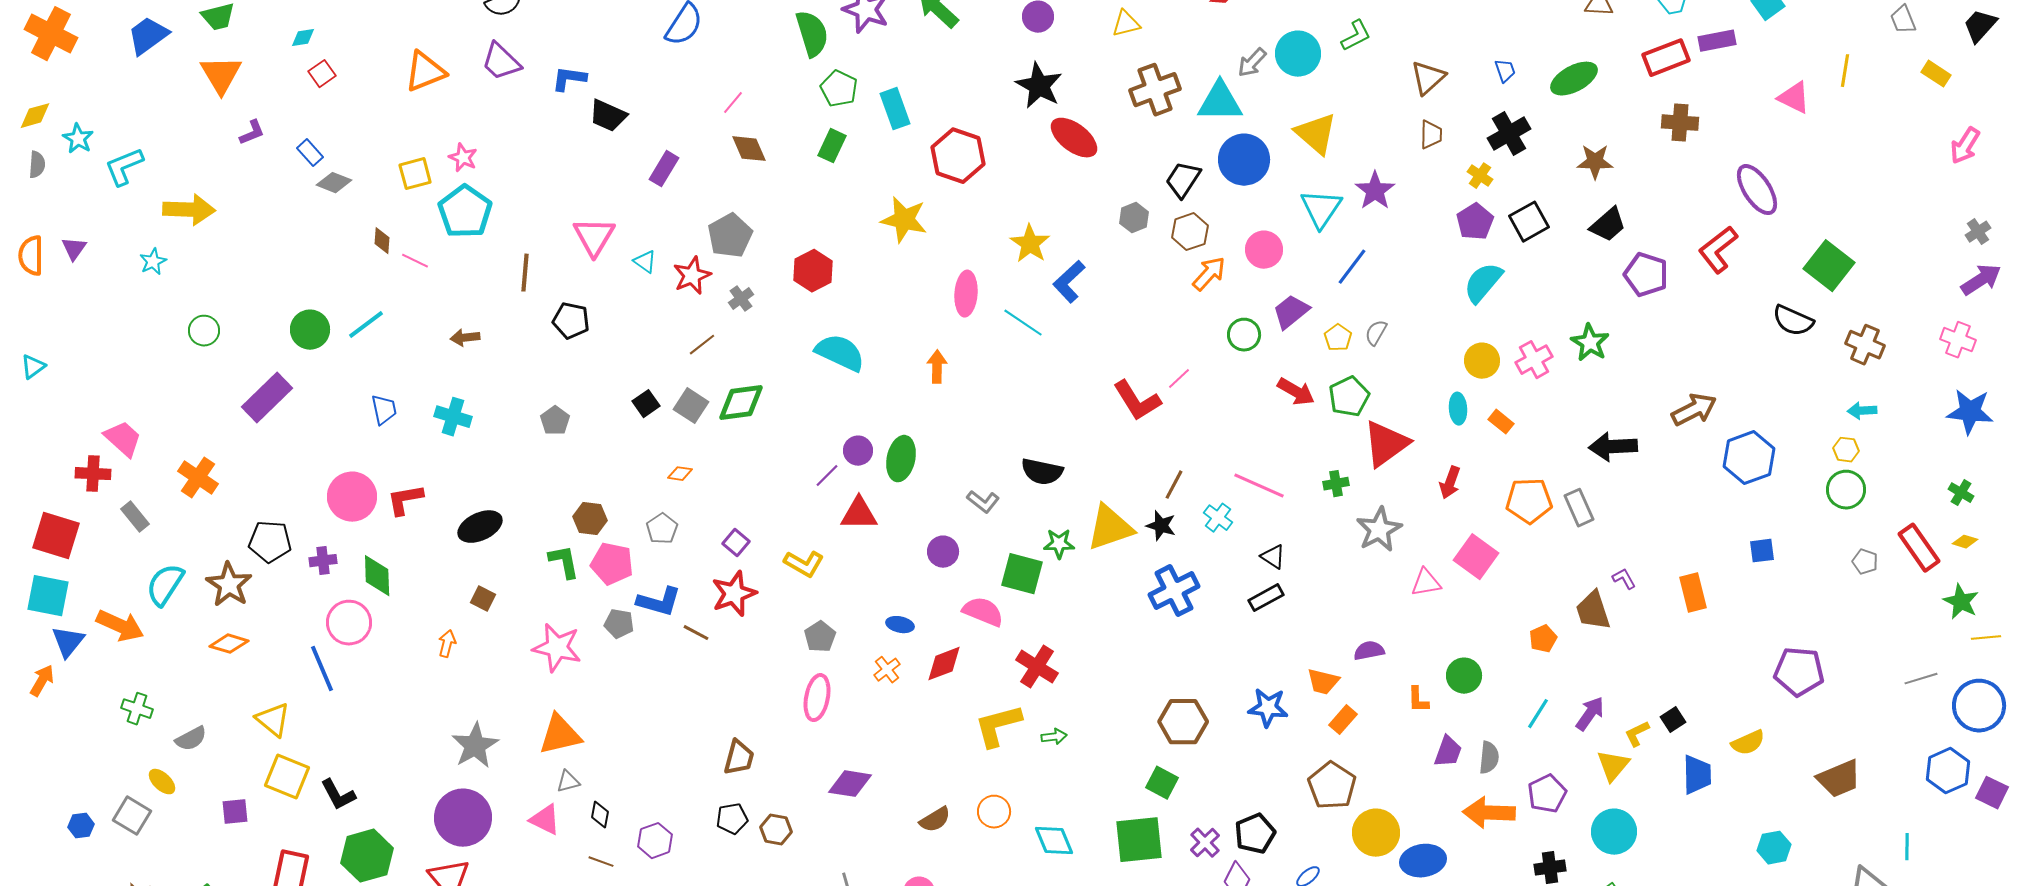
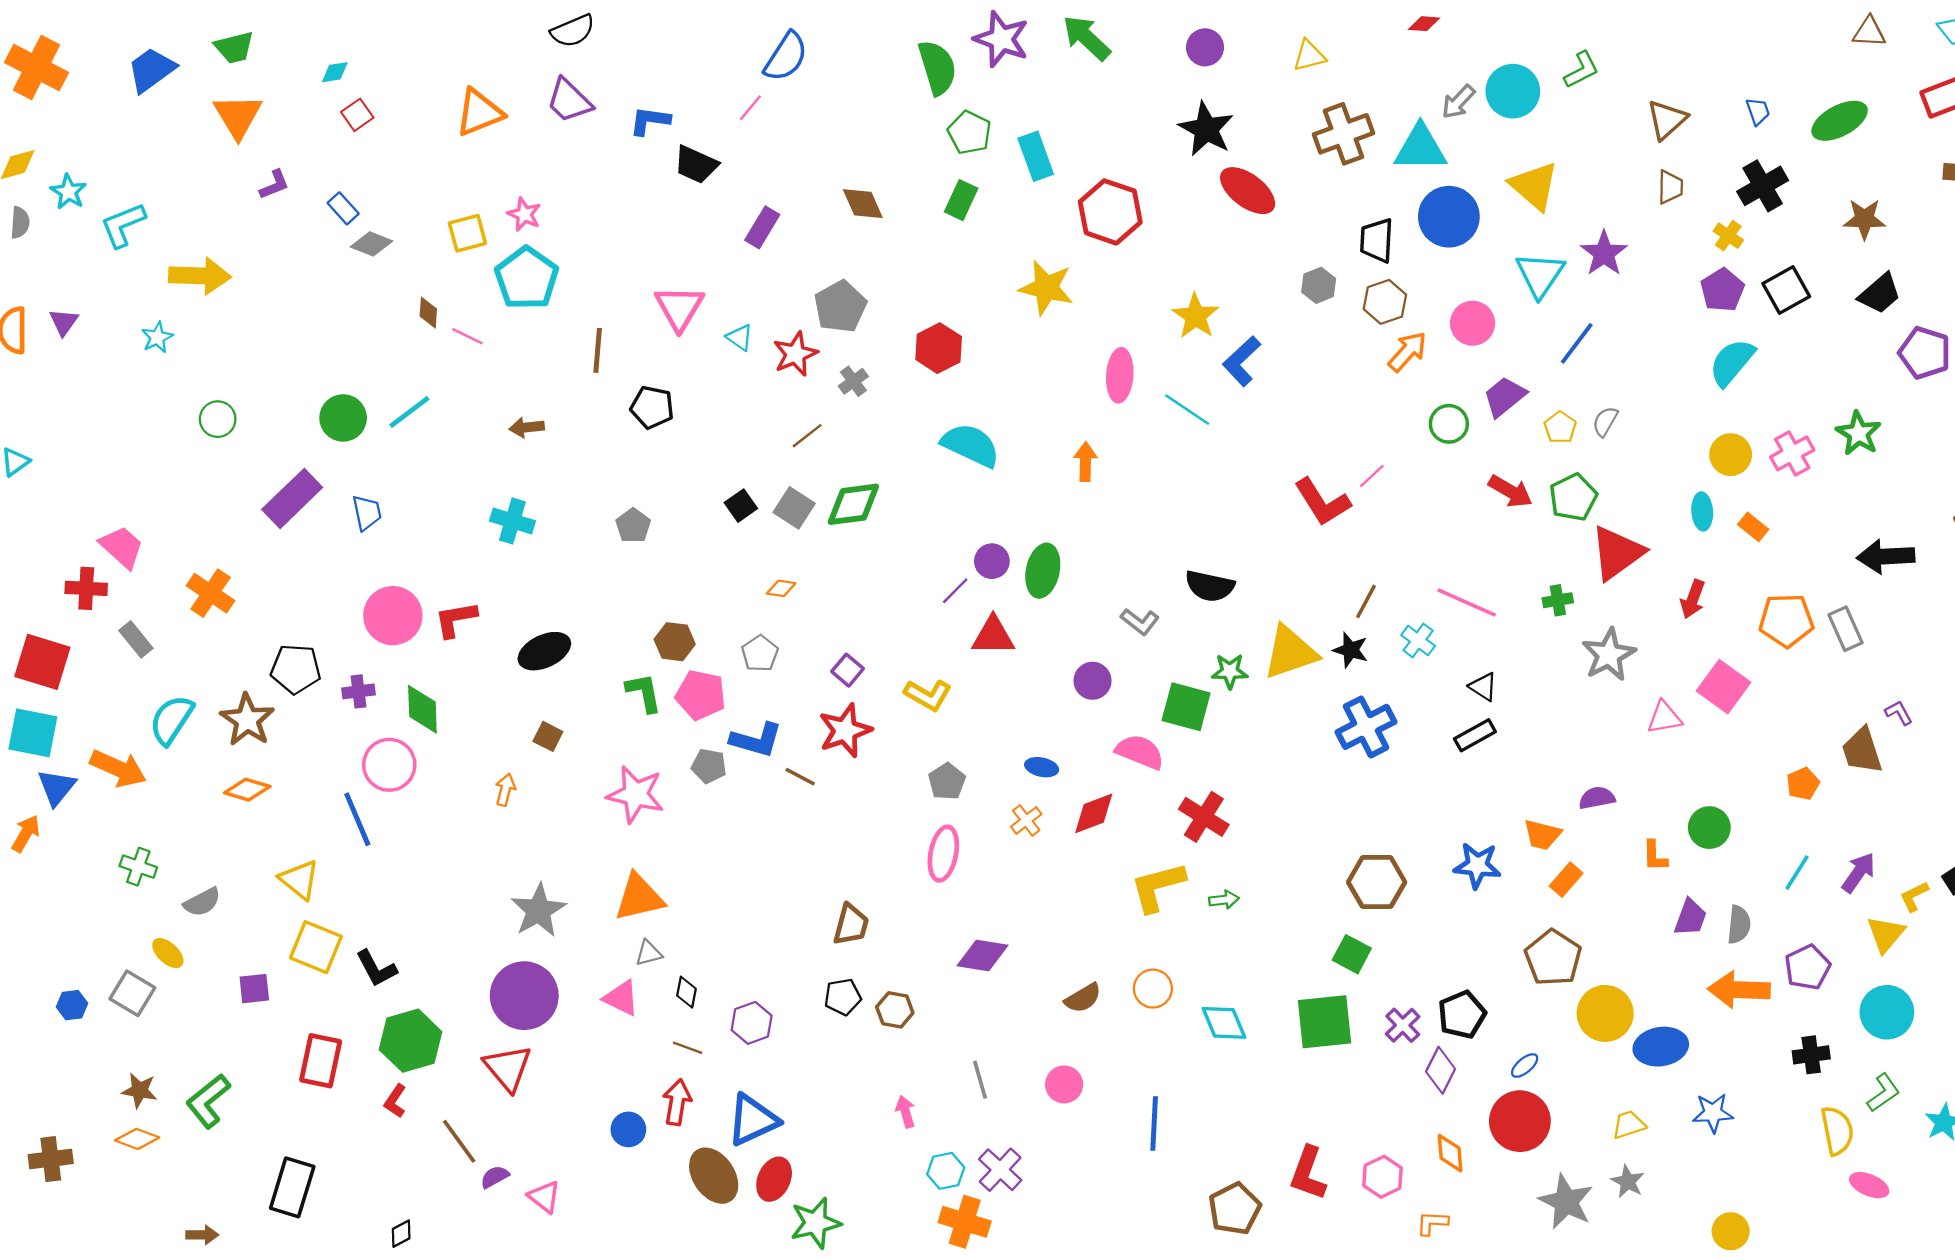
pink line: (733, 103) -> (750, 108), moved
black trapezoid: (1183, 180) -> (1377, 240), turned -30
blue trapezoid: (384, 410) -> (367, 513), moved

